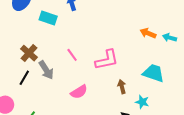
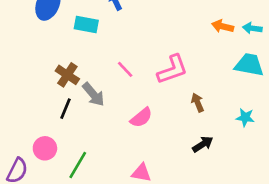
cyan trapezoid: (154, 73) -> (249, 65), moved
cyan star: (142, 102) -> (245, 117), moved

